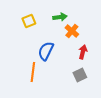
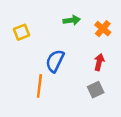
yellow square: (29, 21) -> (22, 32), moved
orange cross: (72, 31) -> (103, 29), moved

